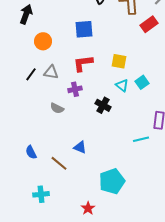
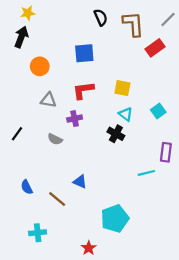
black line: (31, 74) -> (17, 134), moved
cyan square: (142, 82) -> (158, 111), moved
black cross: (103, 105) -> (116, 134), moved

